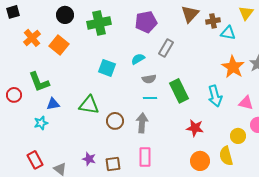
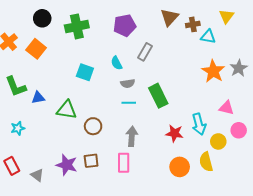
cyan semicircle: (138, 59) -> (117, 63), turned -88
cyan arrow: (215, 96) -> (199, 124), moved
blue triangle: (53, 104) -> (38, 98), moved
gray arrow: (142, 123) -> (132, 136), moved
purple star: (89, 159) -> (67, 165), size x1.5
brown square: (113, 164) -> (91, 161), moved

